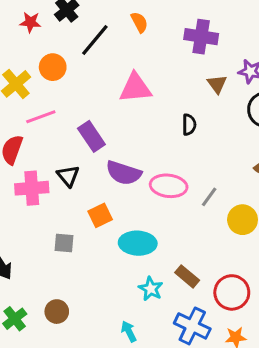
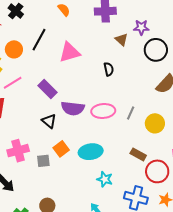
black line: (95, 40) -> (39, 40), moved
black triangle: (68, 176) -> (49, 121), moved
pink cross: (32, 188) -> (18, 151), moved
orange square: (100, 215) -> (61, 149), moved
brown rectangle: (187, 276) -> (138, 154), moved

